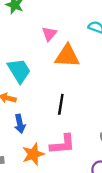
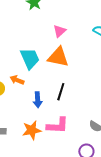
orange triangle: (67, 56) -> (58, 57), moved
blue arrow: (20, 124) -> (38, 100), moved

